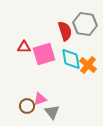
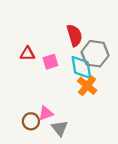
gray hexagon: (85, 24) -> (95, 54), moved
pink square: (44, 54) -> (50, 62), size x0.6
orange cross: (88, 65) -> (87, 86), moved

